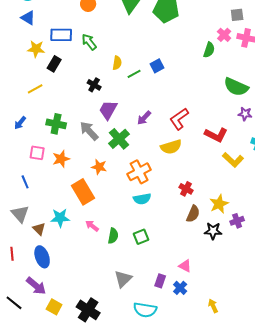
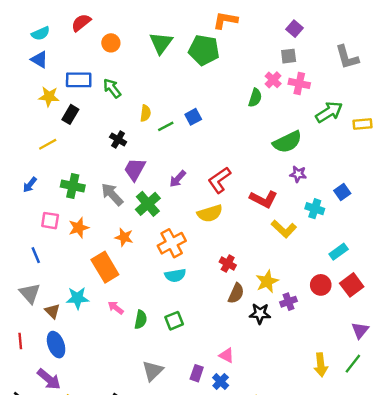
green semicircle: (236, 87) -> (287, 142), turned -50

